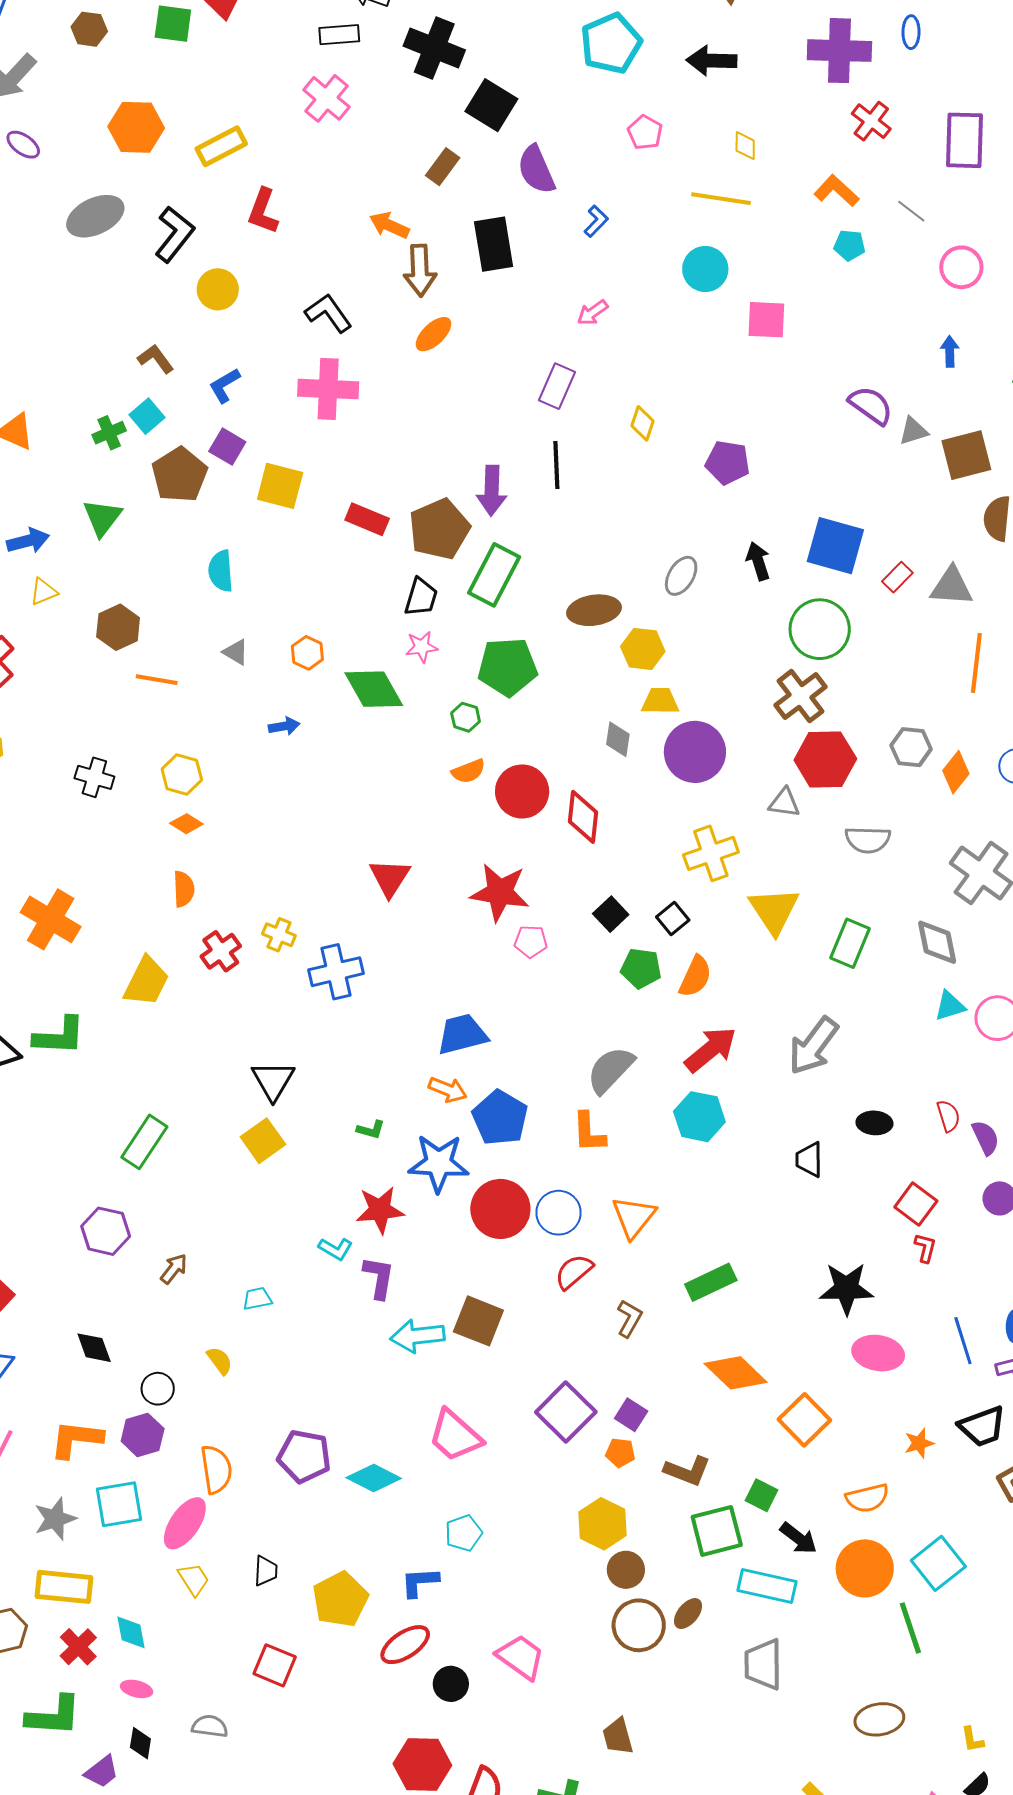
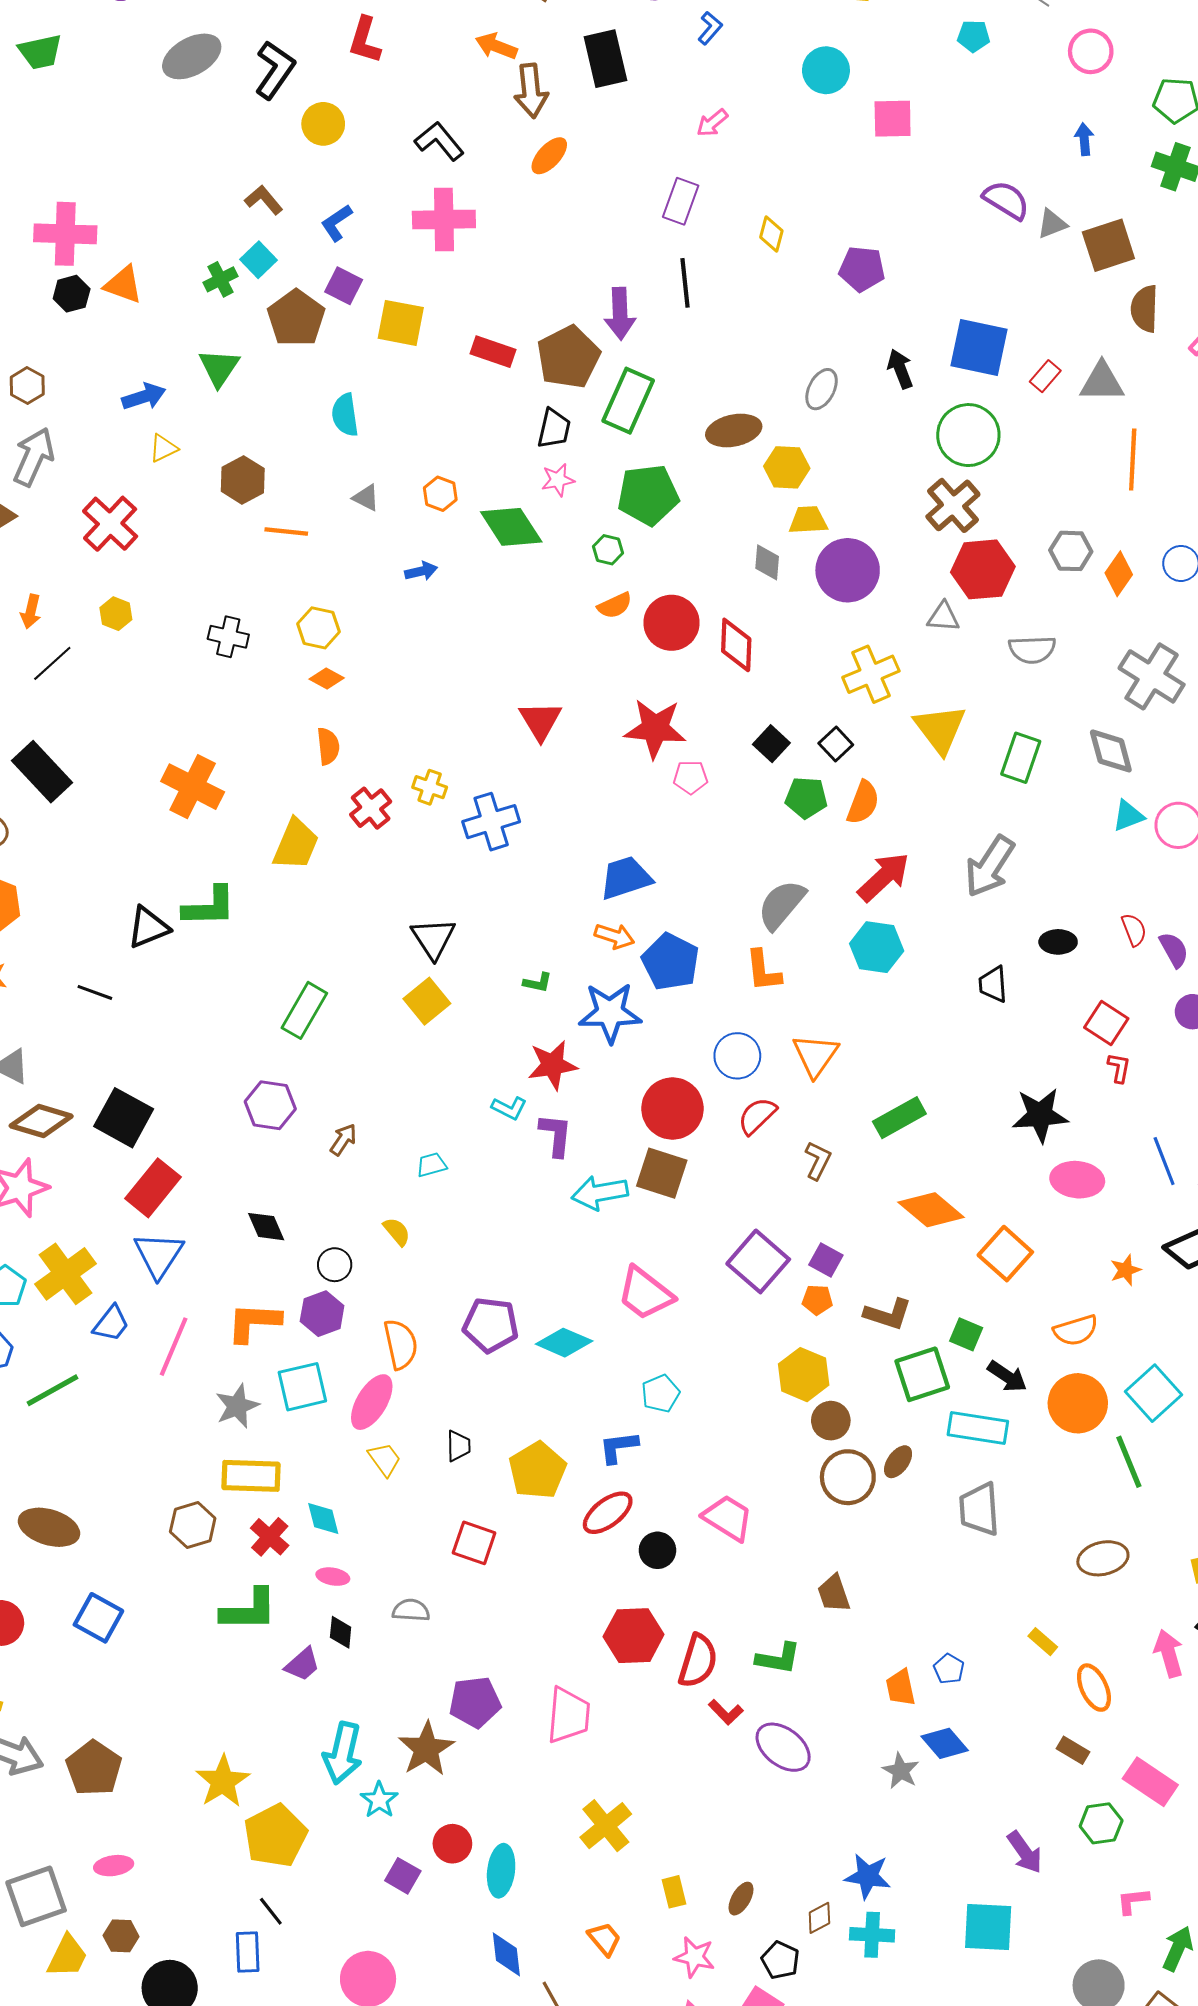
red circle: (500, 1209) -> (672, 1109), moved

